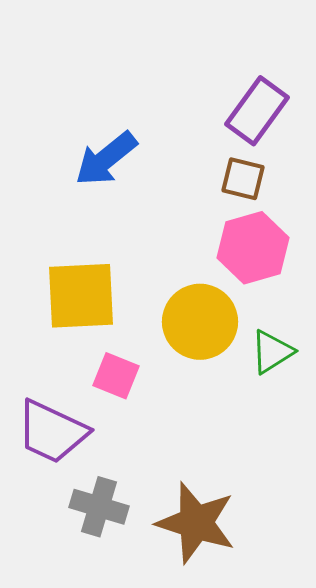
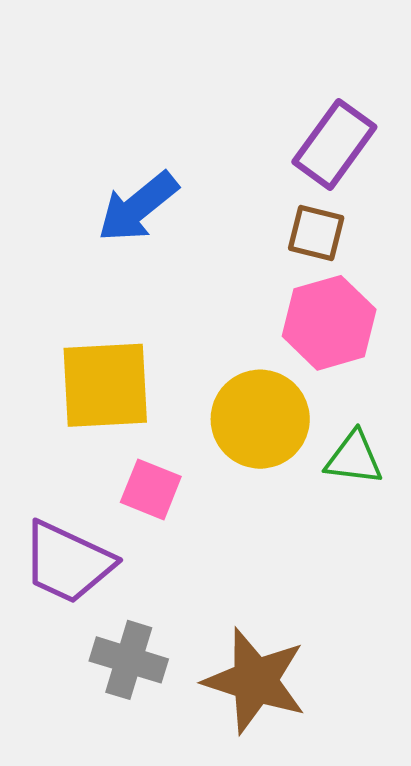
green triangle: (272, 352) -> (354, 458), turned 39

